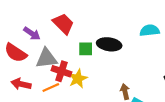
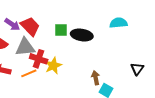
red trapezoid: (63, 24) -> (30, 26), moved
green square: (86, 49) -> (61, 30), moved

